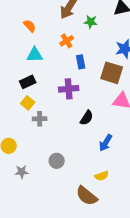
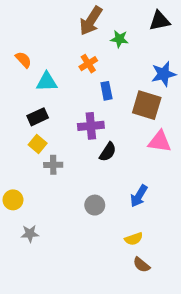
orange semicircle: (30, 26) -> (23, 60), moved
black semicircle: (87, 118) -> (108, 152), moved
gray circle: (57, 161) -> (95, 205), moved
brown semicircle: (87, 196) -> (141, 265), moved, size x0.6

